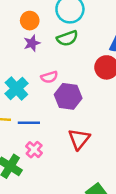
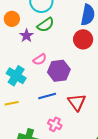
purple star: (32, 43) -> (26, 36), moved
blue line: (29, 123) -> (47, 96), moved
pink cross: (34, 150) -> (55, 124), moved

